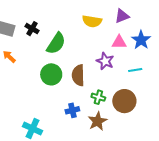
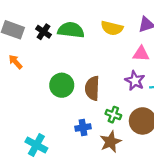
green semicircle: (56, 43) -> (71, 30), moved, turned -120
purple star: (105, 61) -> (135, 81), moved

